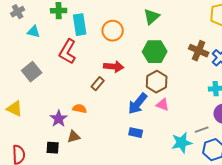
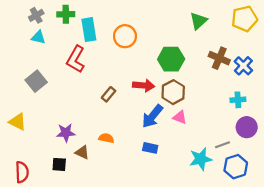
gray cross: (18, 12) -> (36, 15), moved
green triangle: (152, 17) -> (198, 21), moved
red arrow: (114, 67) -> (144, 86), moved
orange semicircle: (80, 109) -> (106, 138), moved
purple star: (59, 119) -> (66, 133), turned 30
brown triangle: (74, 137) -> (82, 152), turned 40

